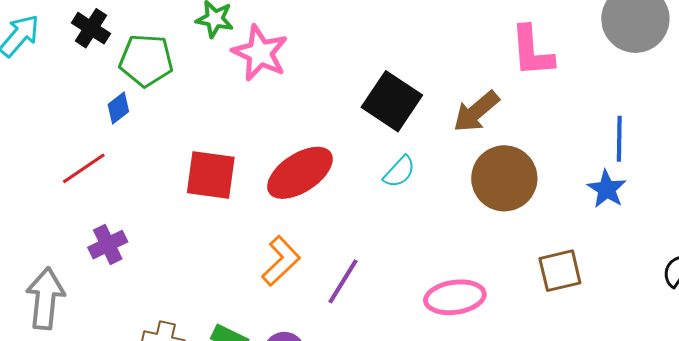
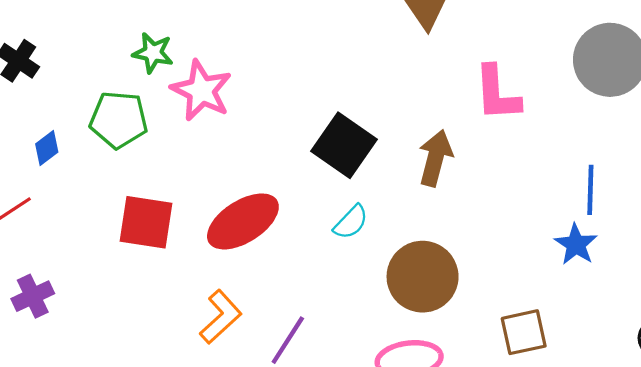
green pentagon: (146, 60) -> (119, 120), moved
brown arrow: (476, 112) -> (435, 158), turned 144
brown circle: (504, 178) -> (423, 277), moved

